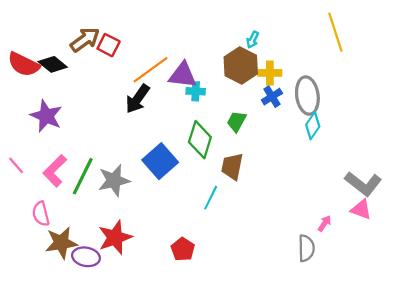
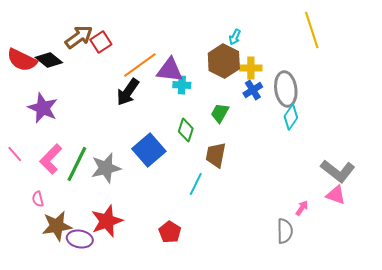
red square: (109, 45) -> (101, 42), turned 30
green diamond: (200, 140) -> (186, 130), size x0.7
pink semicircle: (41, 214) -> (38, 199), size x0.7

